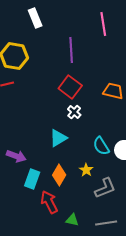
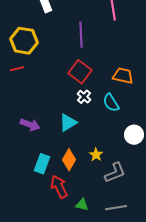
cyan semicircle: (101, 146) -> (111, 103), moved
purple arrow: (16, 156) -> (30, 125), moved

